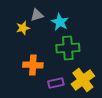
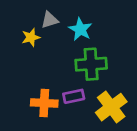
orange cross: (33, 65) -> (44, 103), moved
purple rectangle: (56, 83) -> (74, 96), moved

